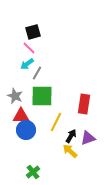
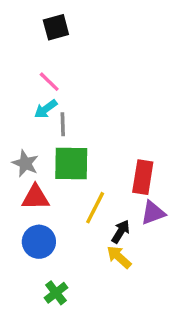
black square: (33, 32) -> (56, 27), moved
gray line: (37, 73) -> (63, 124), turned -32
blue circle: (26, 130) -> (39, 242), moved
purple triangle: (88, 138) -> (153, 213), moved

